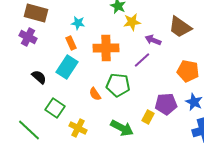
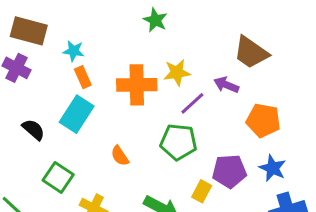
yellow star: (132, 22) -> (177, 73), moved
cyan star: (78, 23) -> (74, 51), moved
purple arrow: (153, 40) -> (226, 85), moved
green pentagon: (118, 85) -> (178, 142), moved

